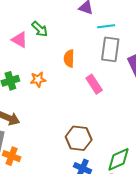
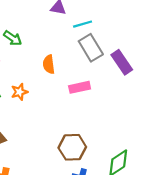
gray rectangle: (110, 49) -> (91, 48), turned -30
pink rectangle: (94, 84) -> (80, 87), turned -60

